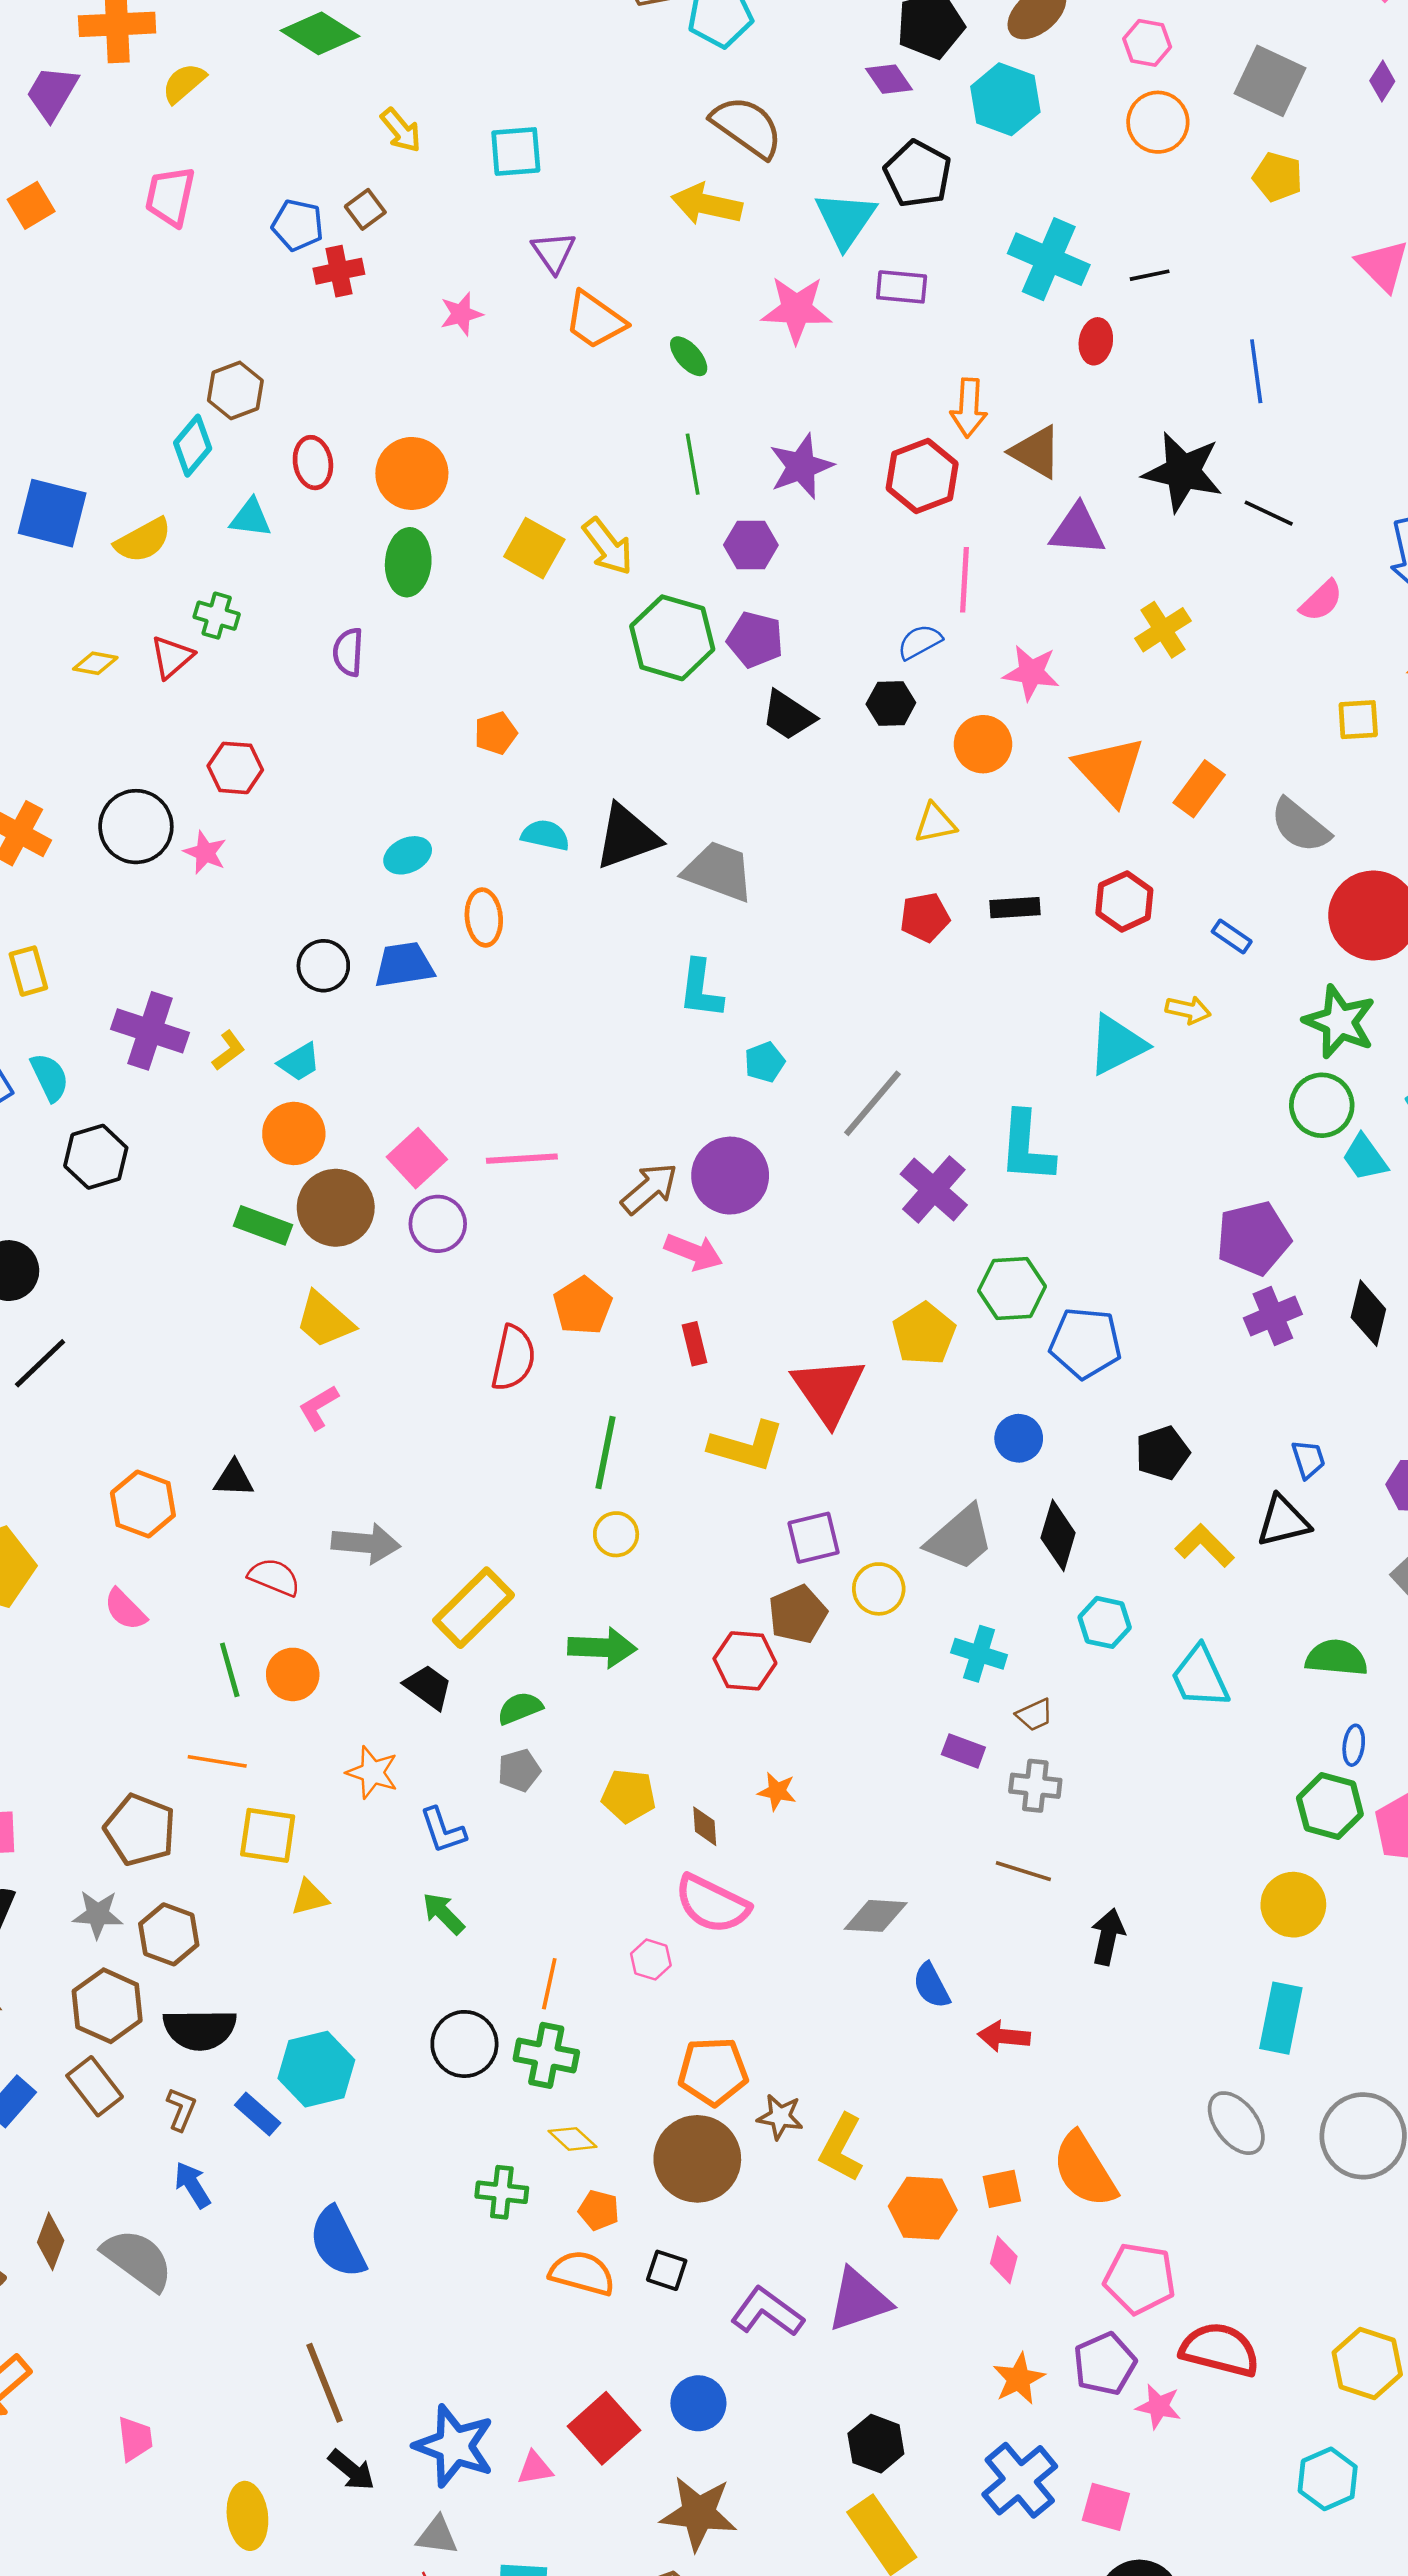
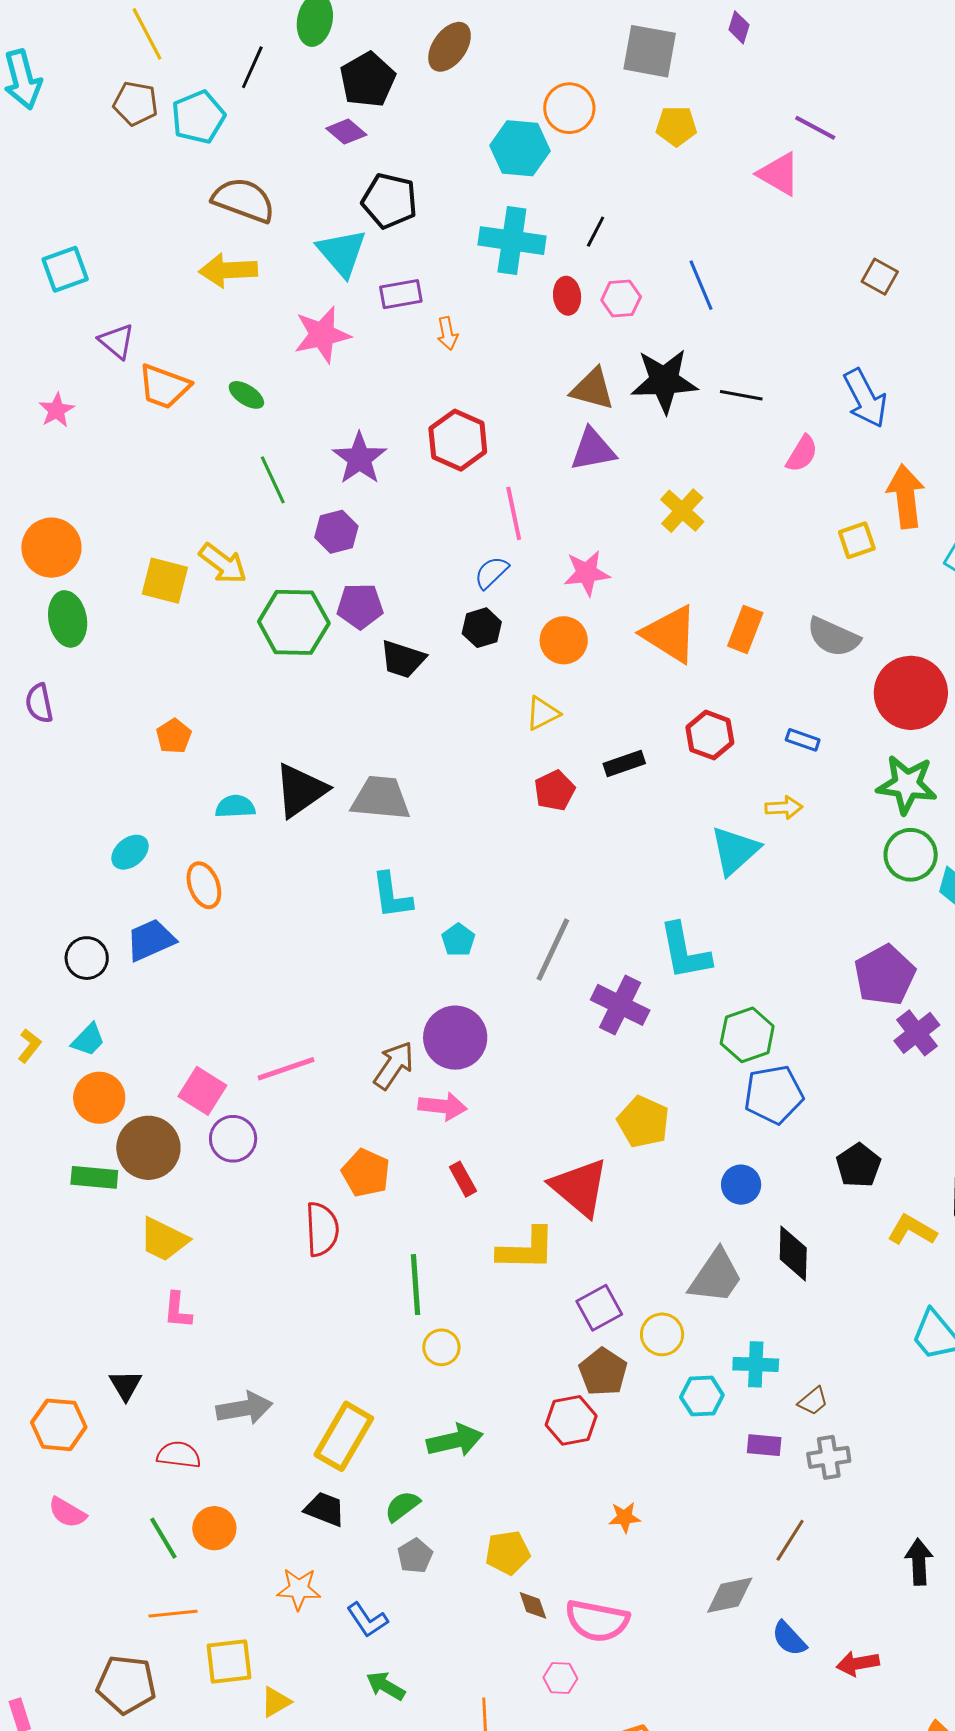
pink hexagon: (1147, 43) -> (621, 299), moved
cyan hexagon: (1005, 99) -> (520, 148), moved
black line: (1150, 275) -> (596, 232), turned -36
orange arrow: (969, 408) -> (447, 333), moved, size x0.7
brown triangle: (1036, 452) -> (593, 389), moved
green hexagon: (1012, 1288) -> (747, 1035), moved
pink L-shape: (319, 1407) -> (178, 1310), turned -39
black triangle: (234, 1479) -> (125, 1385), turned -48
cyan hexagon: (1105, 1622) -> (702, 1396), moved
brown diamond: (705, 1826) -> (533, 1605), moved
brown line: (1023, 1871) -> (790, 1540), moved, turned -60

